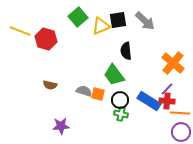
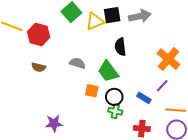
gray arrow: (145, 21) -> (140, 16), turned -55
brown semicircle: (50, 85) -> (39, 67), moved
gray semicircle: (84, 91) -> (77, 63), moved
blue rectangle: (149, 101) -> (144, 98), size x0.6
red cross: (167, 101) -> (142, 129), moved

